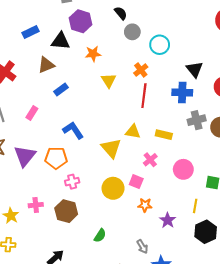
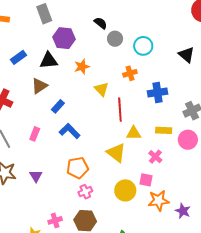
black triangle: (194, 69) -> (186, 55), moved
orange cross: (141, 70) -> (130, 73), turned 32
blue cross: (182, 93) -> (158, 93), moved
red line: (144, 96) -> (120, 110), moved
blue L-shape: (73, 130) -> (70, 131), moved
purple triangle: (25, 156) -> (36, 176), size x0.6
orange pentagon: (56, 158) -> (78, 168), moved
pink circle: (183, 169) -> (188, 140), moved
orange star: (145, 205) -> (159, 201), size x1.5

